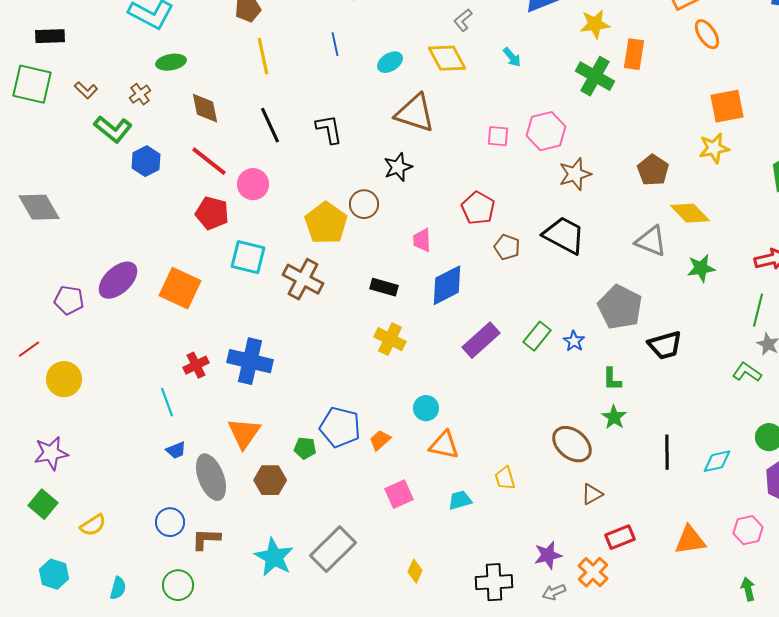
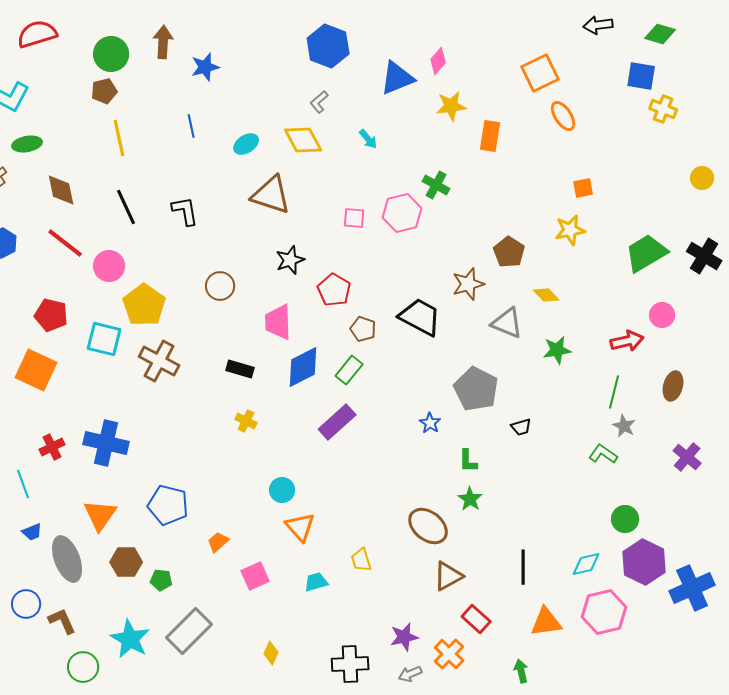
green cross: (595, 76) -> (436, 185), moved, size x0.7
orange square: (727, 106) -> (583, 188), size x0.6
black star: (398, 167) -> (290, 260), moved
brown star: (575, 174) -> (468, 284), moved
red pentagon: (212, 213) -> (51, 315), moved
yellow diamond: (690, 213) -> (546, 295), size x0.7
yellow pentagon: (326, 223) -> (144, 305), moved
pink trapezoid: (422, 240) -> (278, 322), size x1.5
green rectangle: (537, 336) -> (349, 370), moved
yellow cross: (390, 339) -> (246, 421), size x0.7
black trapezoid: (665, 345) -> (521, 427), size x0.6
blue pentagon: (340, 427) -> (168, 505), moved
orange trapezoid: (380, 440) -> (218, 542), moved
orange triangle: (444, 445) -> (300, 527), turned 36
green pentagon: (305, 448) -> (161, 580), moved
black line: (667, 452) -> (523, 567), moved
cyan diamond: (717, 461) -> (586, 564), moved
brown triangle: (592, 494) -> (448, 576), size x1.4
pink hexagon: (748, 530) -> (604, 612), size x1.5
red rectangle: (620, 537) -> (476, 619), turned 64
brown L-shape: (206, 539) -> (62, 621), turned 64
green circle: (178, 585) -> (83, 667), moved
green arrow: (748, 589) -> (521, 671), moved

